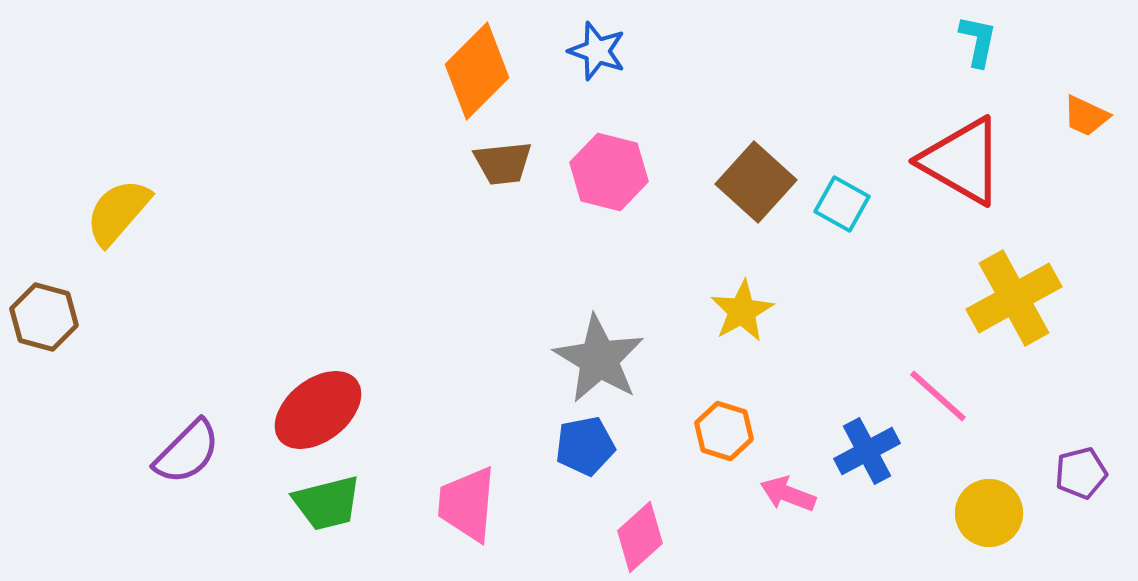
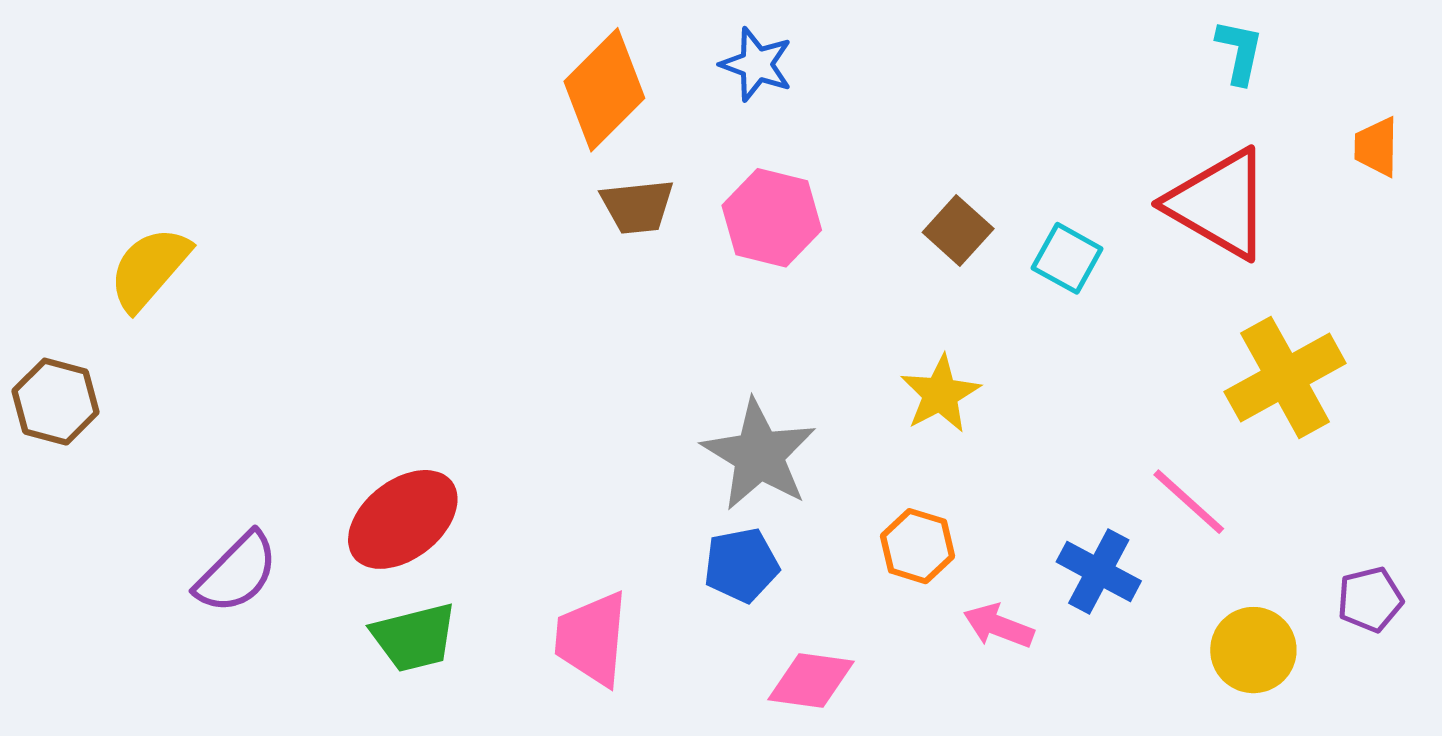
orange trapezoid: (1086, 116) -> (1376, 147), turned 66
brown square: (756, 182) -> (958, 230), size x0.7
blue cross: (867, 451) -> (1099, 571), turned -34
pink diamond: (640, 537) -> (811, 680), turned 50

